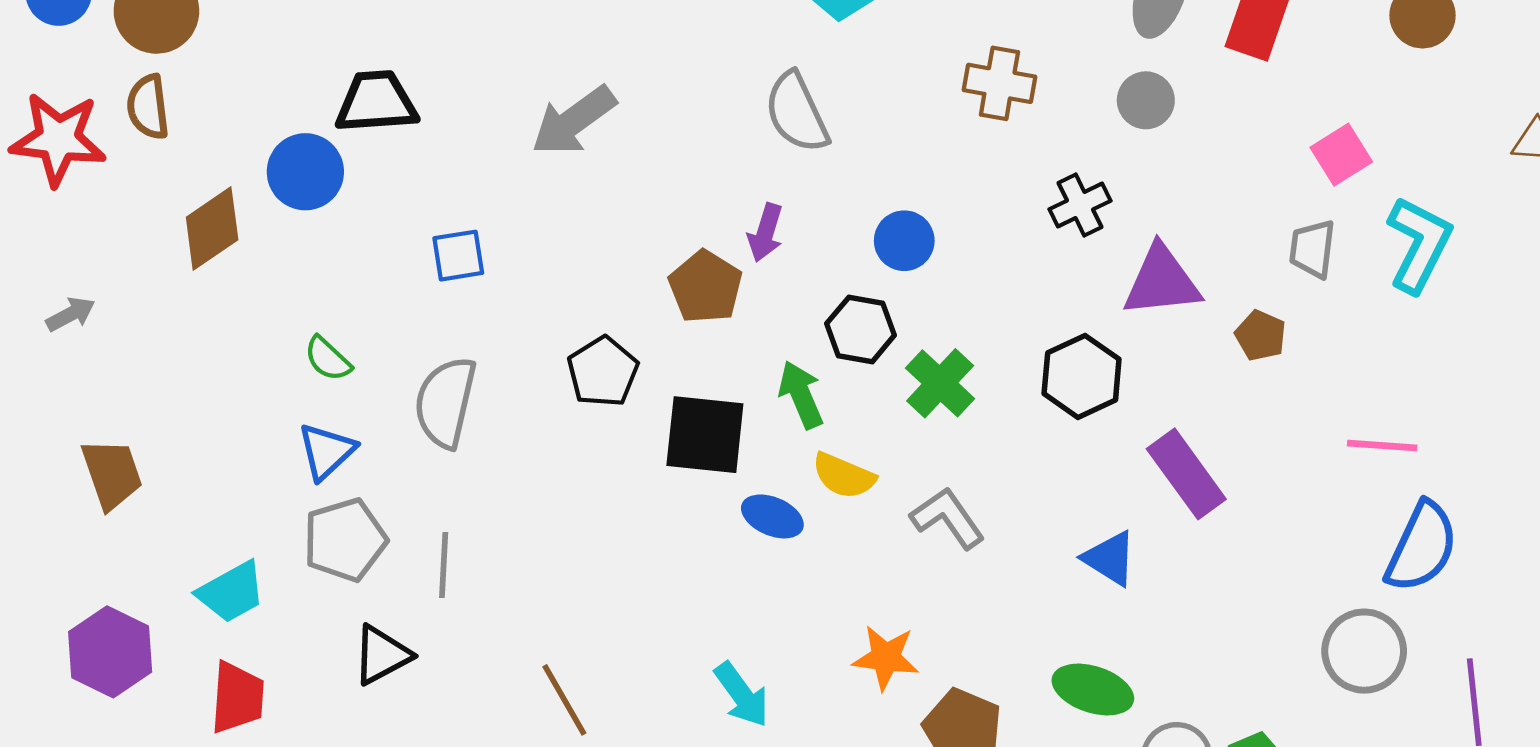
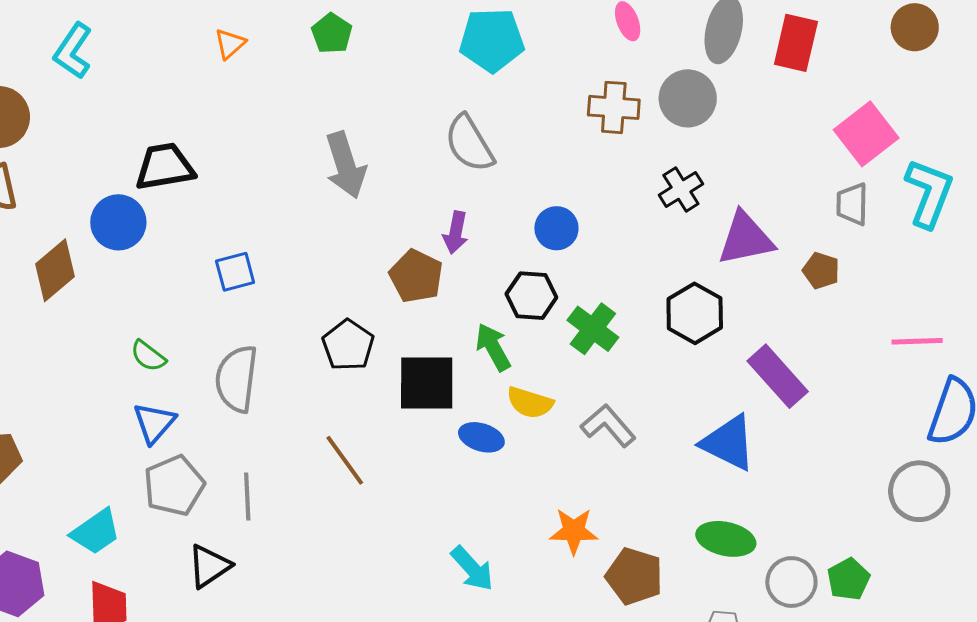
gray circle: (1146, 100) -> (688, 98), moved, size x1.4
gray arrow: (574, 121) -> (346, 165), moved, turned -66
pink square: (1341, 155) -> (866, 134), size x1.4
blue triangle: (1110, 558) -> (729, 443), size x1.4
brown line: (564, 700) -> (345, 460), moved

